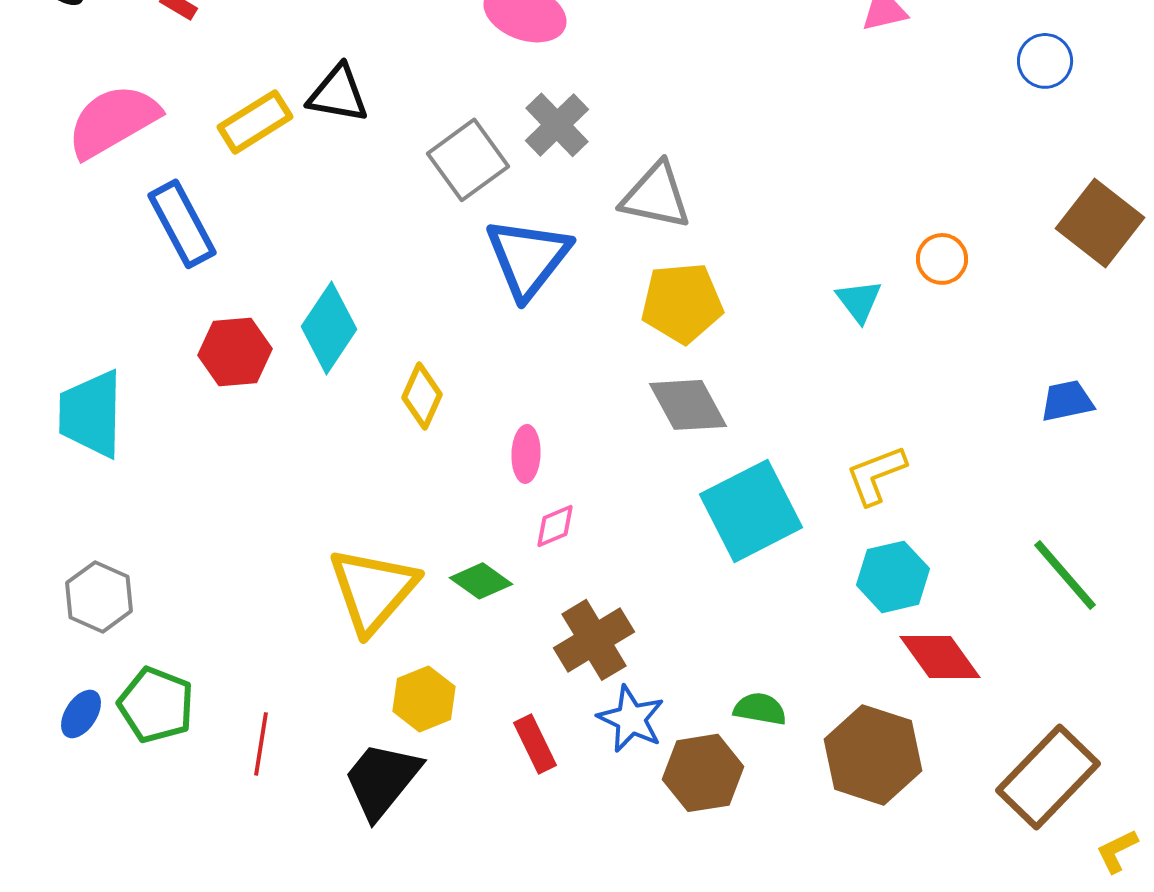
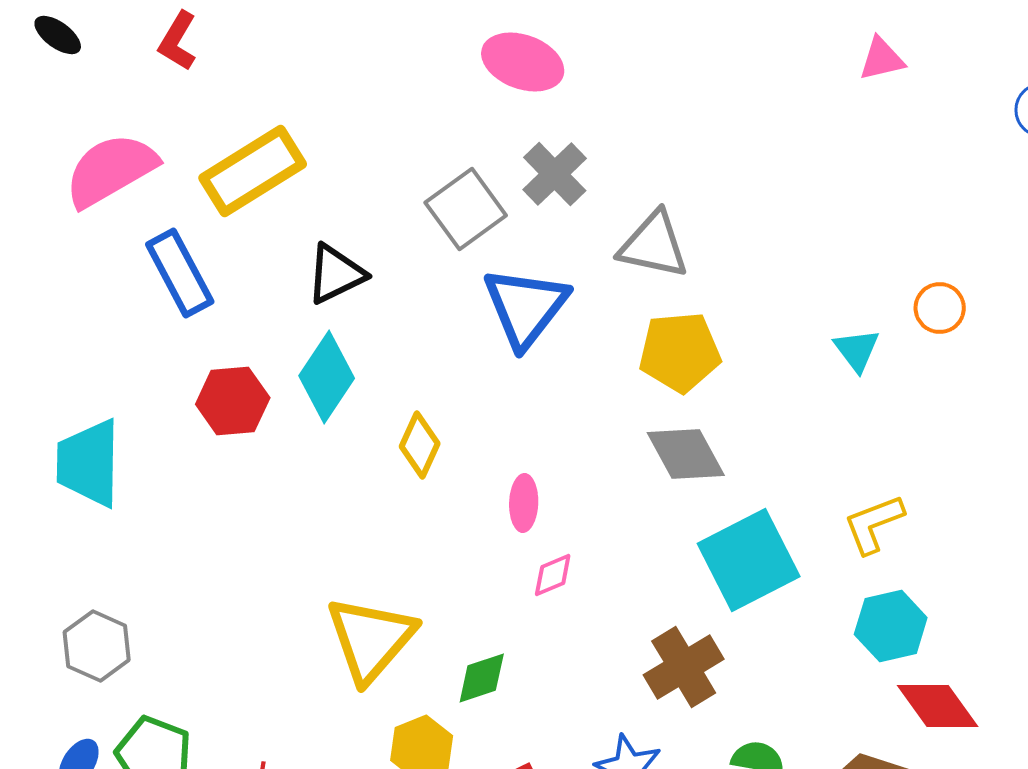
black triangle: (338, 94) -> (336, 274), moved, turned -36
yellow rectangle: (255, 122) -> (253, 171), size x1.4
green diamond: (481, 581) -> (482, 678), moved, turned -54
brown cross: (594, 640) -> (684, 667), moved

